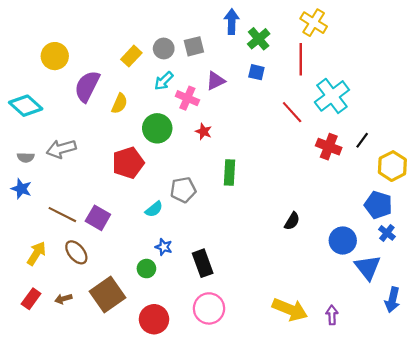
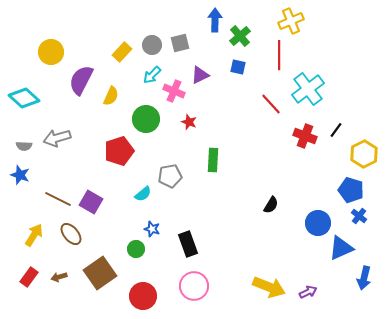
yellow cross: (314, 23) -> (291, 21), turned 35
blue triangle: (368, 267) -> (341, 248), turned 44
purple arrow: (332, 315) -> (308, 292), turned 66

